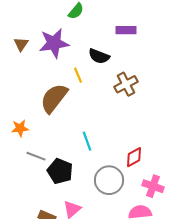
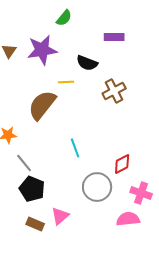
yellow line: (78, 75) -> (66, 82), turned -70
gray line: (36, 156) -> (24, 163), turned 30
black pentagon: (60, 171) -> (32, 189), moved

